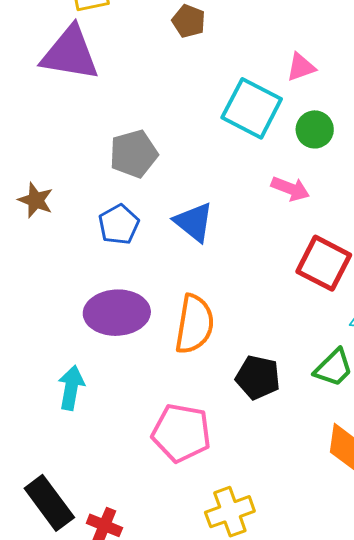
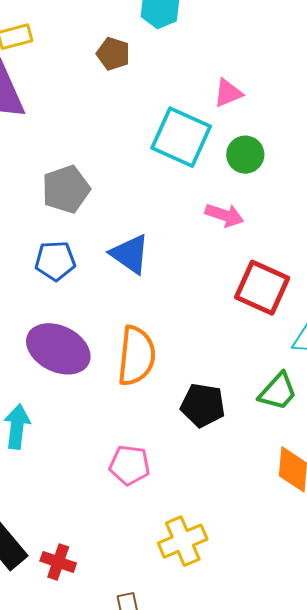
blue pentagon: (119, 224) -> (55, 261), turned 30
purple ellipse: (117, 313) -> (58, 349), turned 32
pink pentagon: (181, 433) -> (130, 465), size x0.7

